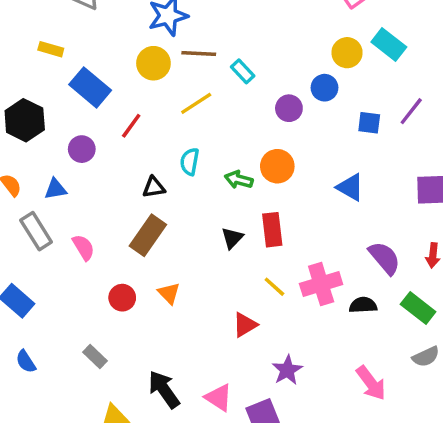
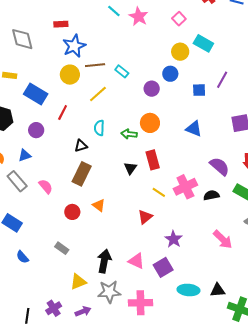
black arrow: (164, 389) -> (104, 261), turned 55

